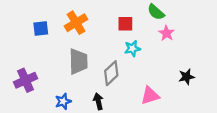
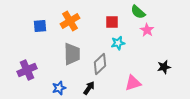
black arrow: (98, 101) -> (89, 88), turned 48

